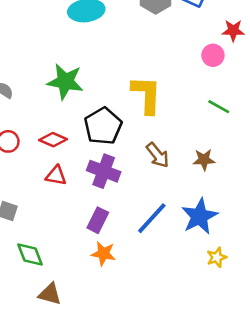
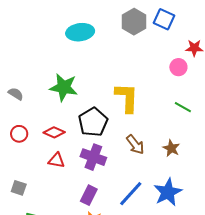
brown star: (204, 160) -> (171, 148), turned 30

